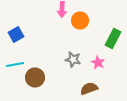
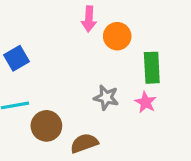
green rectangle: (113, 38) -> (152, 68), moved, turned -30
brown semicircle: (89, 88) -> (84, 143), moved

